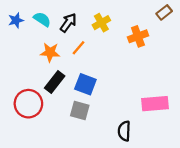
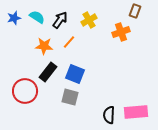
brown rectangle: (164, 12) -> (135, 11), moved, turned -32
pink rectangle: (155, 104) -> (136, 112), moved

